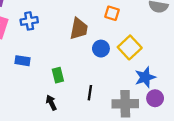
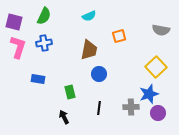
orange square: (112, 13) -> (119, 36), turned -32
yellow square: (130, 47) -> (156, 67), moved
blue circle: (101, 49) -> (99, 74), moved
gray cross: (125, 104) -> (131, 107), moved, size x0.7

